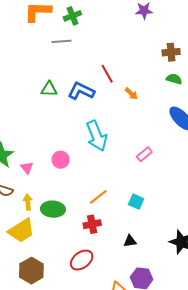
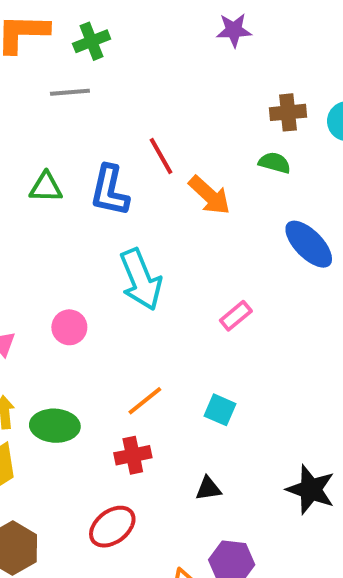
green semicircle: (174, 79) -> (275, 163), moved
blue L-shape: (81, 91) -> (110, 191), turned -104
orange arrow: (131, 94) -> (209, 195), size x1.6

